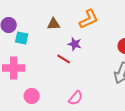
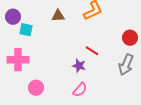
purple star: (75, 44) -> (79, 66), moved
red line: (64, 59) -> (92, 51), moved

